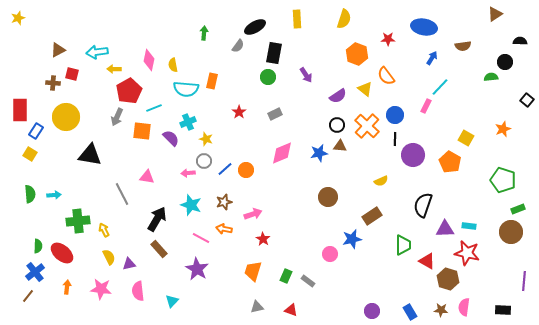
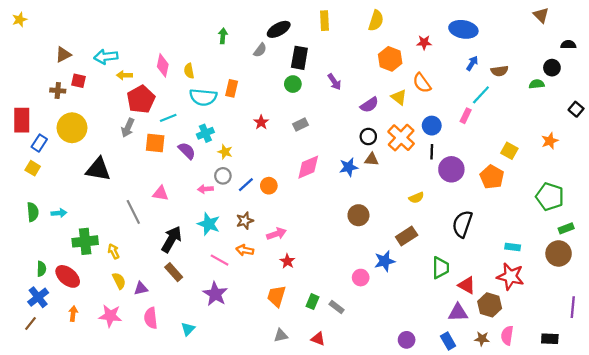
brown triangle: (495, 14) -> (541, 15), turned -42
brown semicircle: (463, 46) -> (499, 71), moved
purple triangle: (445, 229) -> (458, 313), moved

